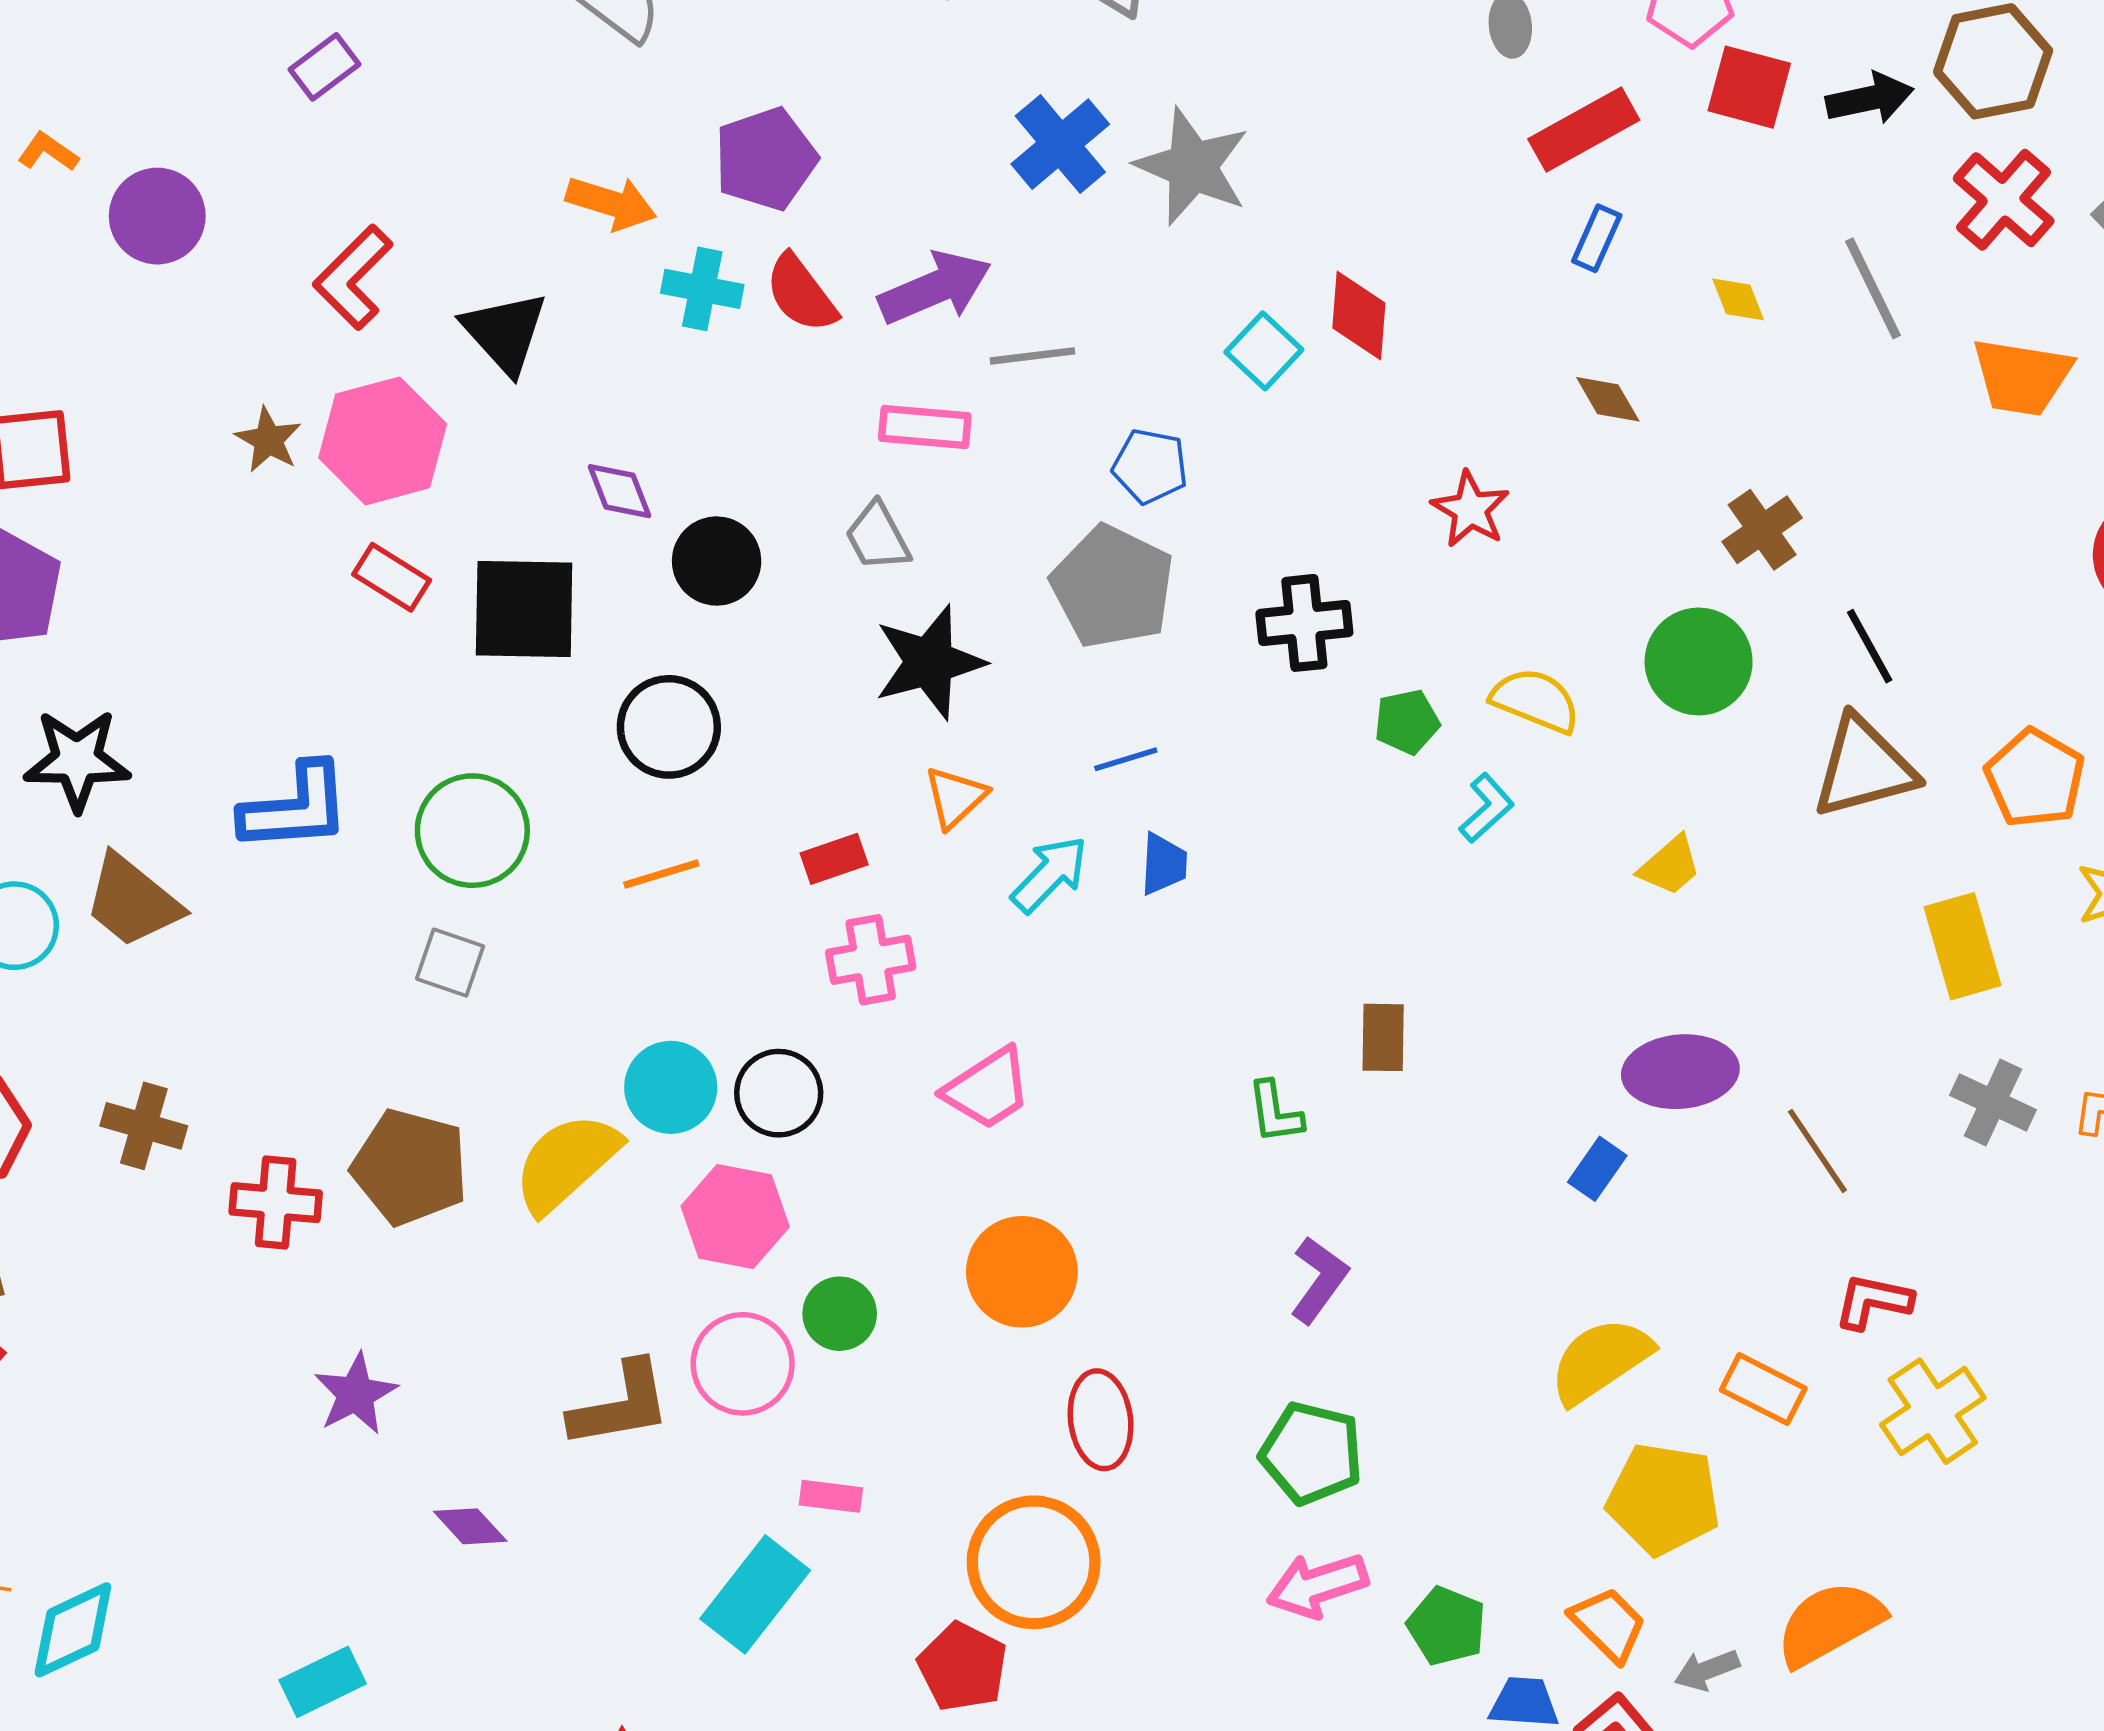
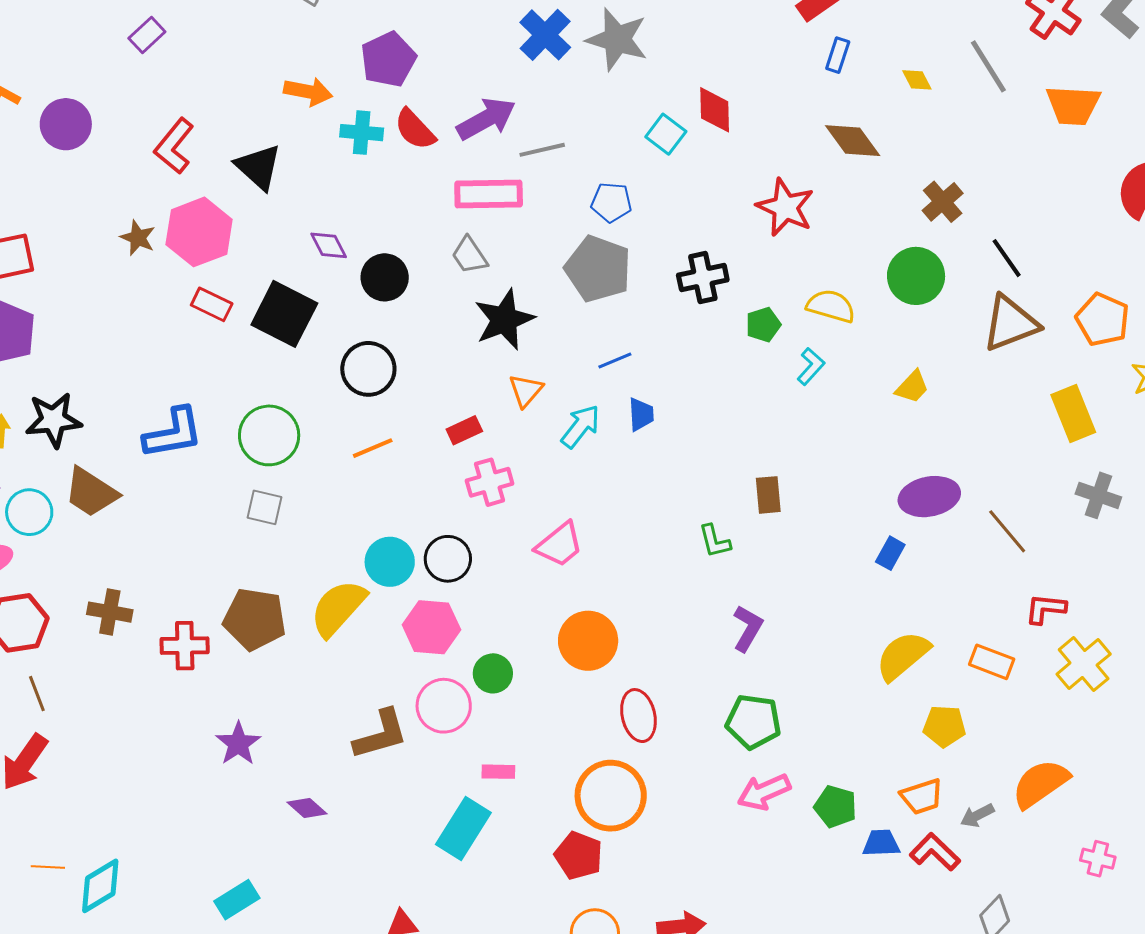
brown diamond: (1608, 399) -> (853, 141), size x1.5
pink rectangle: (925, 427) -> (489, 194), size x1.4
red star: (1470, 509) -> (785, 207), size x1.4
black square: (524, 609) -> (284, 314), turned 32
yellow pentagon: (1663, 1499) -> (944, 726), size x0.7
orange trapezoid: (1608, 1624) -> (922, 796), turned 123

